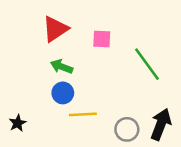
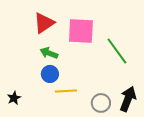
pink square: (102, 39) -> (81, 31), size x1.8

